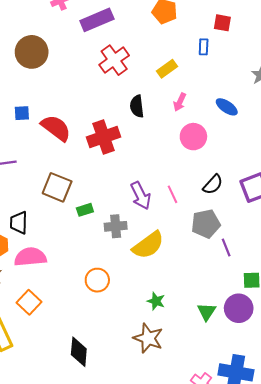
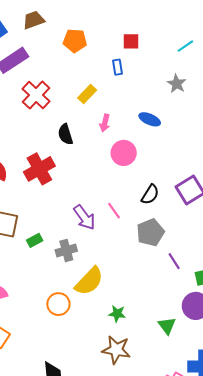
yellow semicircle: (148, 245) -> (89, 281), moved
purple line: (226, 247) -> (174, 261), moved
green triangle: (207, 312) -> (167, 326), moved

